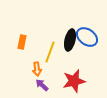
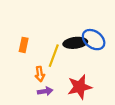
black ellipse: (70, 40) -> (75, 43), turned 70
purple arrow: (42, 85) -> (45, 91), turned 128

